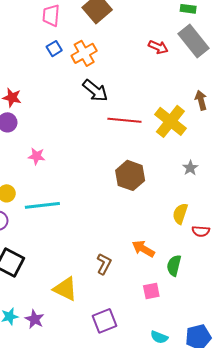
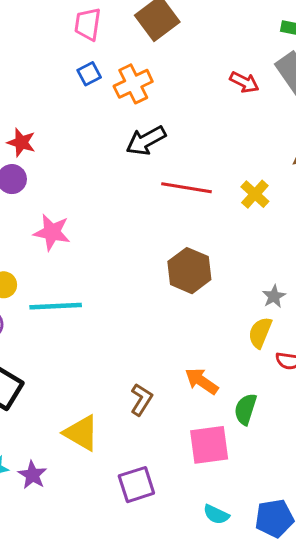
black arrow: (95, 91) -> (146, 141), turned 108
yellow cross: (170, 121) -> (255, 194), size x0.6
pink star: (37, 156) -> (52, 232), size x1.4
gray star: (190, 168) -> (274, 296), moved
pink square: (151, 291) -> (209, 445), size x1.6

